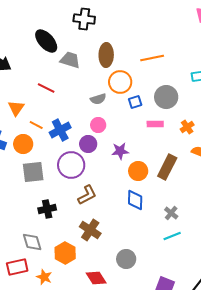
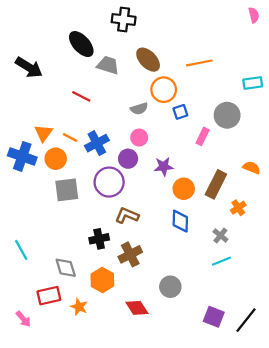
brown ellipse: (106, 55) -> (148, 60), turned -45
gray circle: (166, 97) -> (227, 115), moved
orange triangle: (16, 108) -> (43, 133), moved
pink rectangle: (155, 124) -> (203, 136), turned -63
orange cross: (187, 127) -> (238, 208), moved
brown L-shape: (87, 195) -> (127, 215), turned -130
black cross: (47, 209) -> (99, 239), moved
brown cross: (90, 230) -> (130, 254), turned 30

